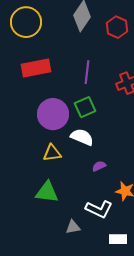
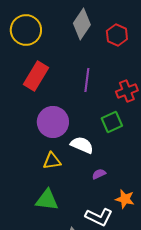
red rectangle: (36, 68) -> (36, 76), turned -48
green square: (85, 107) -> (112, 122), moved

